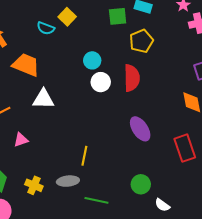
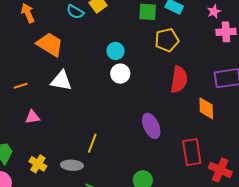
red semicircle: (132, 78) -> (179, 79), moved

